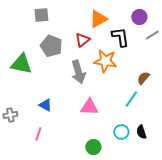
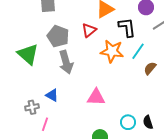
green triangle: (21, 64) -> (28, 54), turned 30
gray arrow: (78, 72) -> (66, 62), moved
cyan line: (131, 99) -> (138, 51), moved
gray cross: (10, 115) -> (32, 107), moved

